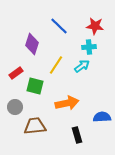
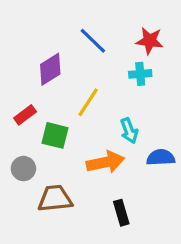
purple diamond: (32, 44) -> (50, 69), turned 40
cyan arrow: (82, 66) -> (129, 131), moved, turned 105
blue semicircle: (102, 117) -> (161, 157), moved

